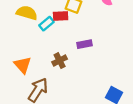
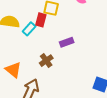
red rectangle: (61, 16) -> (41, 20), turned -64

